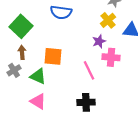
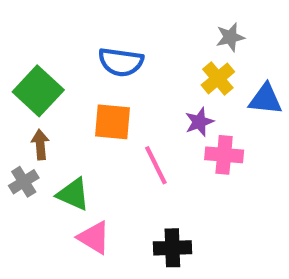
orange square: (53, 56) -> (113, 122), moved
pink line: (89, 70) -> (156, 165), moved
pink triangle: (38, 101) -> (94, 238), moved

